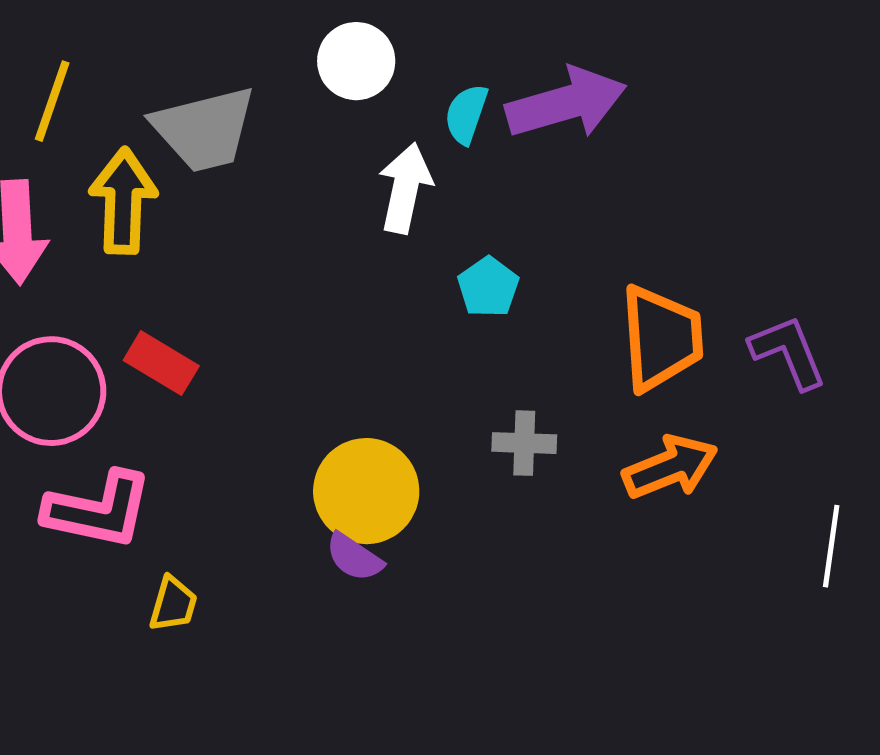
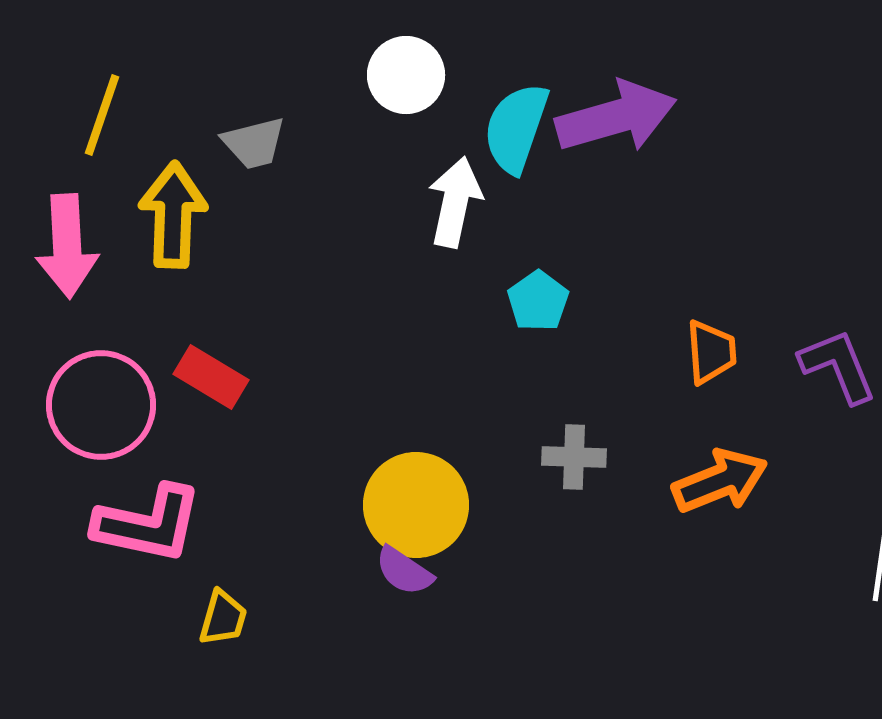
cyan semicircle: (466, 114) -> (516, 128), size x1.5
gray trapezoid: (204, 129) -> (254, 143), size x0.6
orange trapezoid: (661, 338) -> (711, 352), size x0.6

